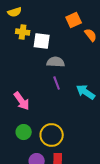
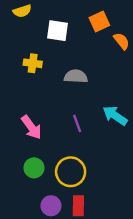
yellow cross: (23, 32) -> (33, 63), moved
white square: (42, 41) -> (58, 31), moved
purple line: (57, 83) -> (77, 123), moved

